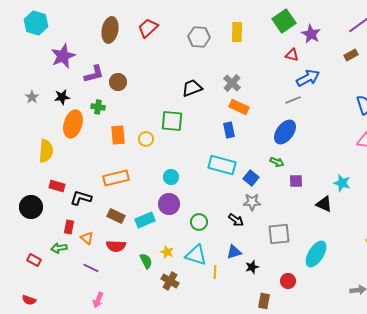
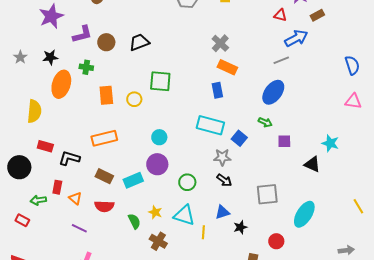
brown rectangle: (351, 55) -> (317, 15), moved
black trapezoid: (192, 88) -> (139, 42), moved
gray star: (252, 202) -> (222, 157), moved
green arrow: (59, 248) -> (38, 200), moved

